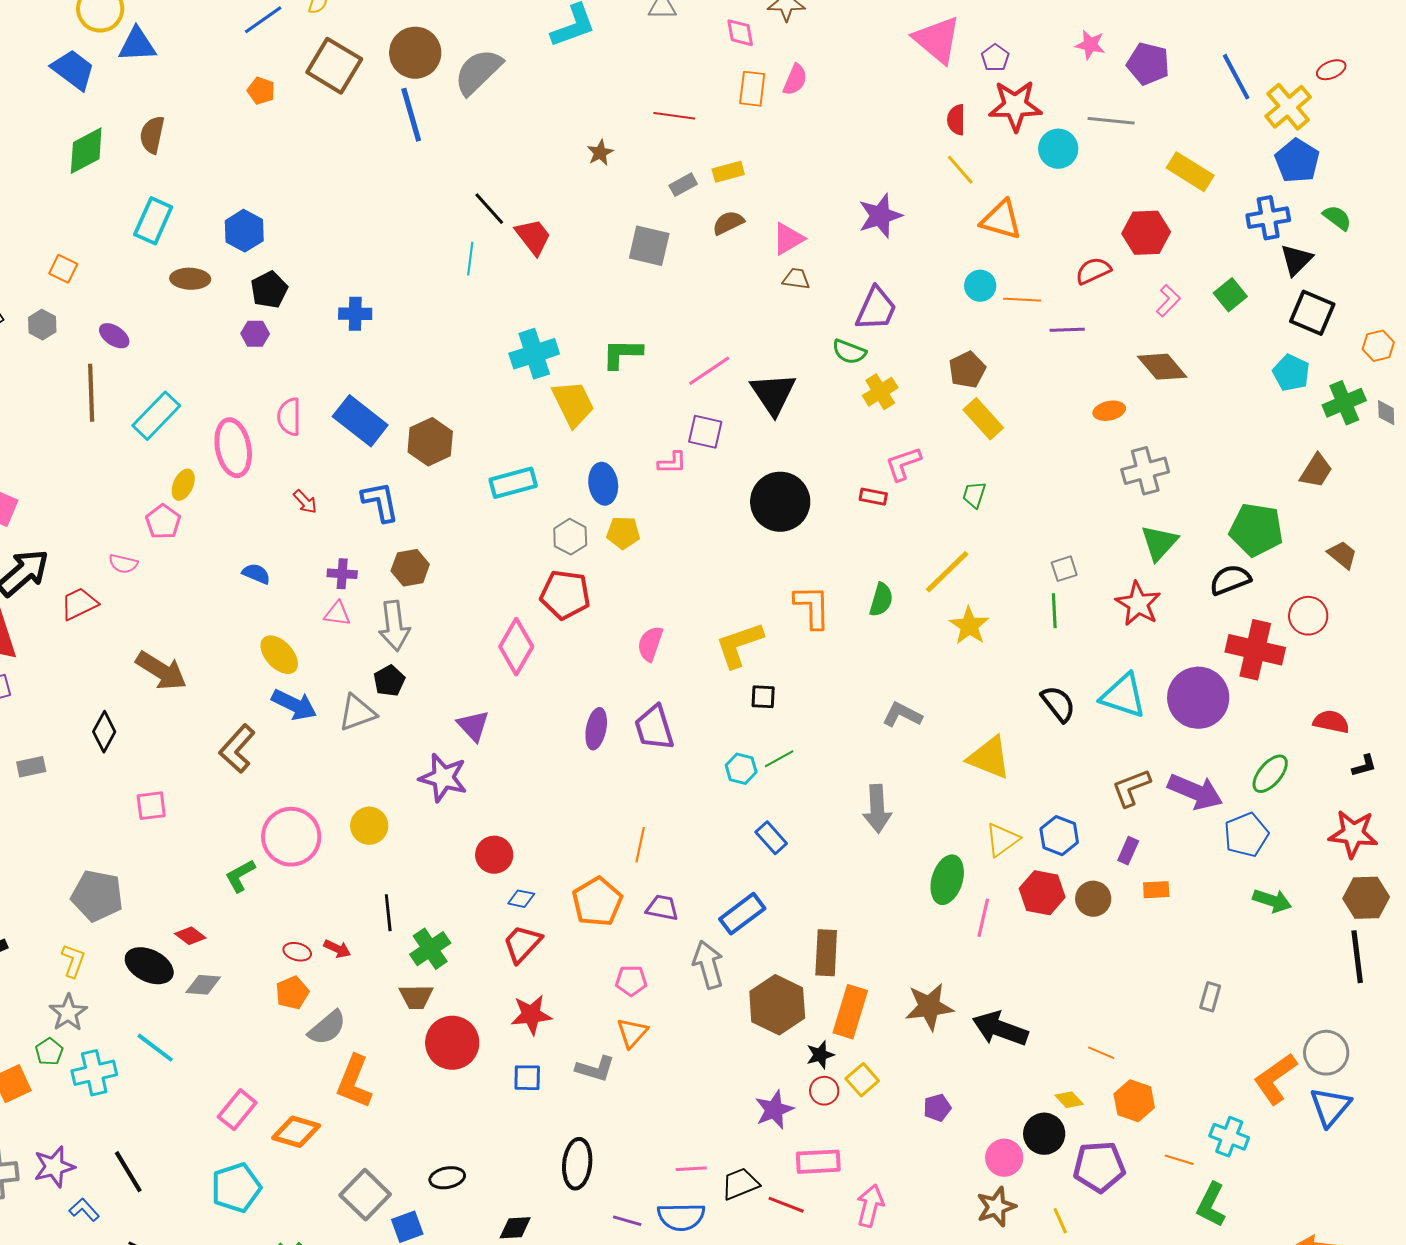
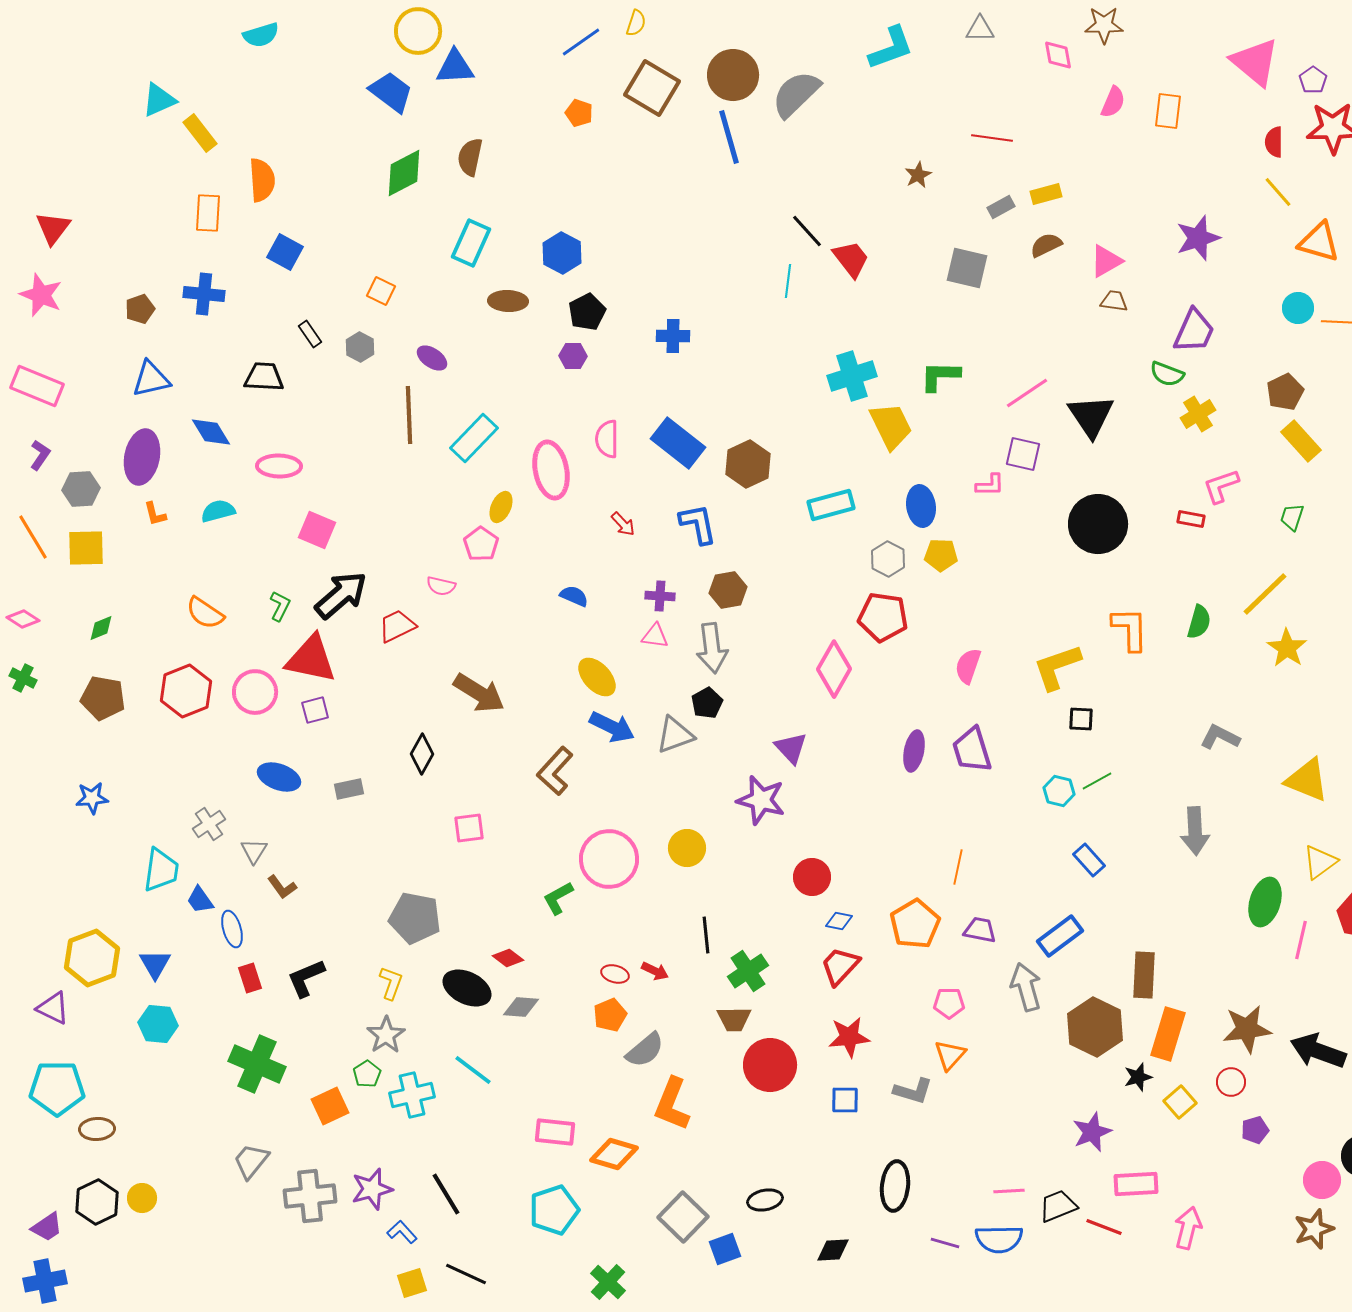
orange rectangle: (752, 89) -> (1168, 111), moved
red circle: (824, 1091) -> (1231, 1082), moved
pink rectangle: (237, 1110) -> (555, 1132), turned 57

